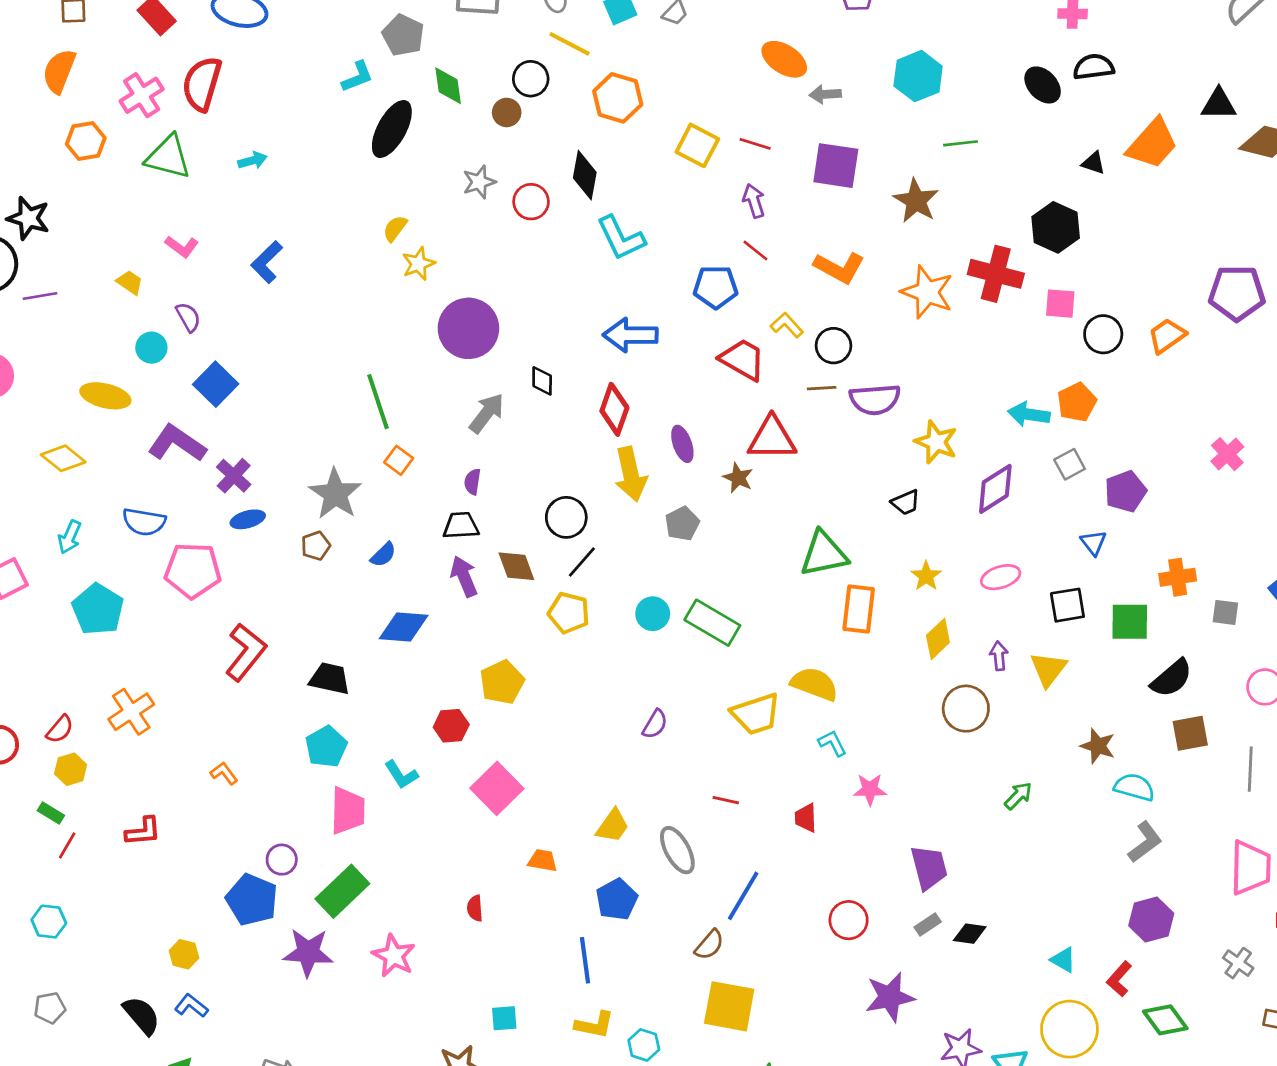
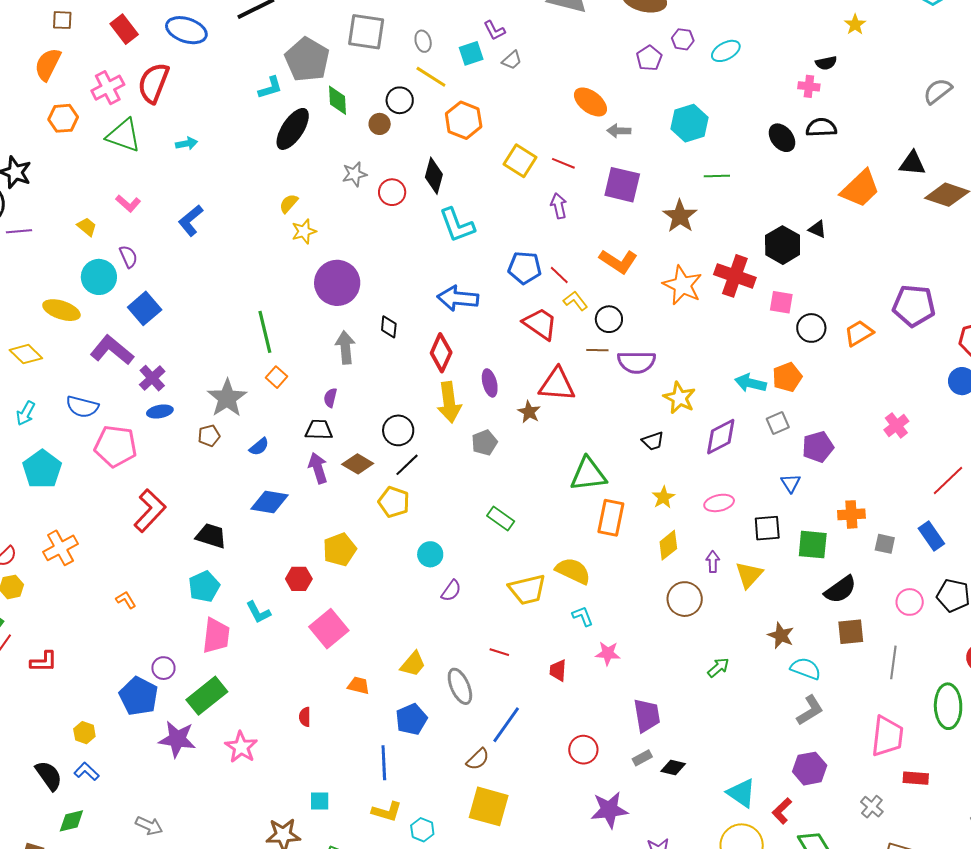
gray pentagon: (403, 35) -> (307, 60), size x1.4
black triangle: (1093, 163) -> (817, 229), moved
red line: (755, 251) -> (559, 275), moved
cyan circle: (151, 348) -> (99, 277), size x1.5
gray arrow: (487, 413) -> (345, 347), turned -48
brown diamond: (516, 566) -> (358, 464), turned -44
cyan circle: (653, 614) -> (430, 554), moved
green rectangle: (712, 623) -> (501, 519), size x0.7
red L-shape: (143, 831) -> (44, 662), moved
cyan triangle: (1063, 960) -> (741, 793), size x1.5

